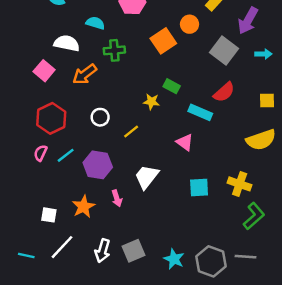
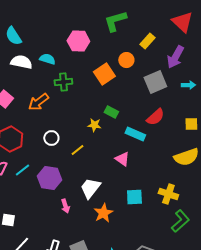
white semicircle: (67, 43) -> (21, 62), moved
gray square: (224, 50) -> (155, 82), turned 30
orange star: (83, 207) -> (103, 213), moved

